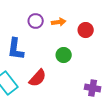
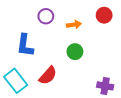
orange arrow: (59, 22) -> (74, 25), moved
red circle: (86, 30) -> (104, 15), moved

